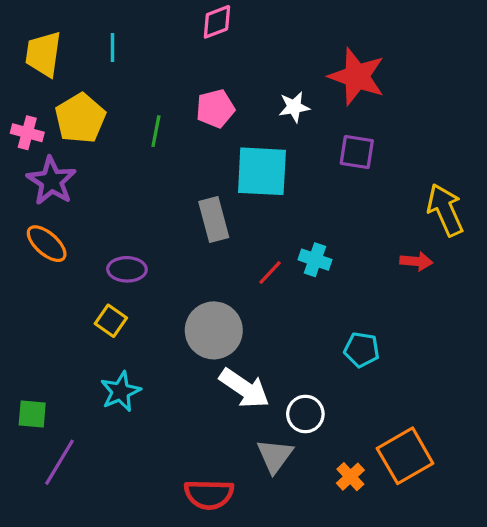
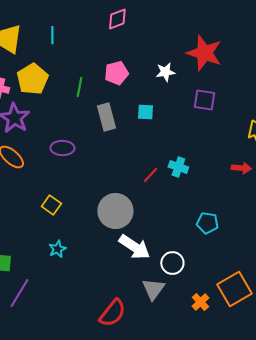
cyan square: (262, 171) -> (145, 112), size x0.5
gray rectangle: (214, 220) -> (106, 117), moved
purple ellipse: (127, 269) -> (62, 148), moved
cyan star: (121, 391) -> (57, 249), size x0.7
red semicircle: (209, 494) -> (112, 313), turned -52

